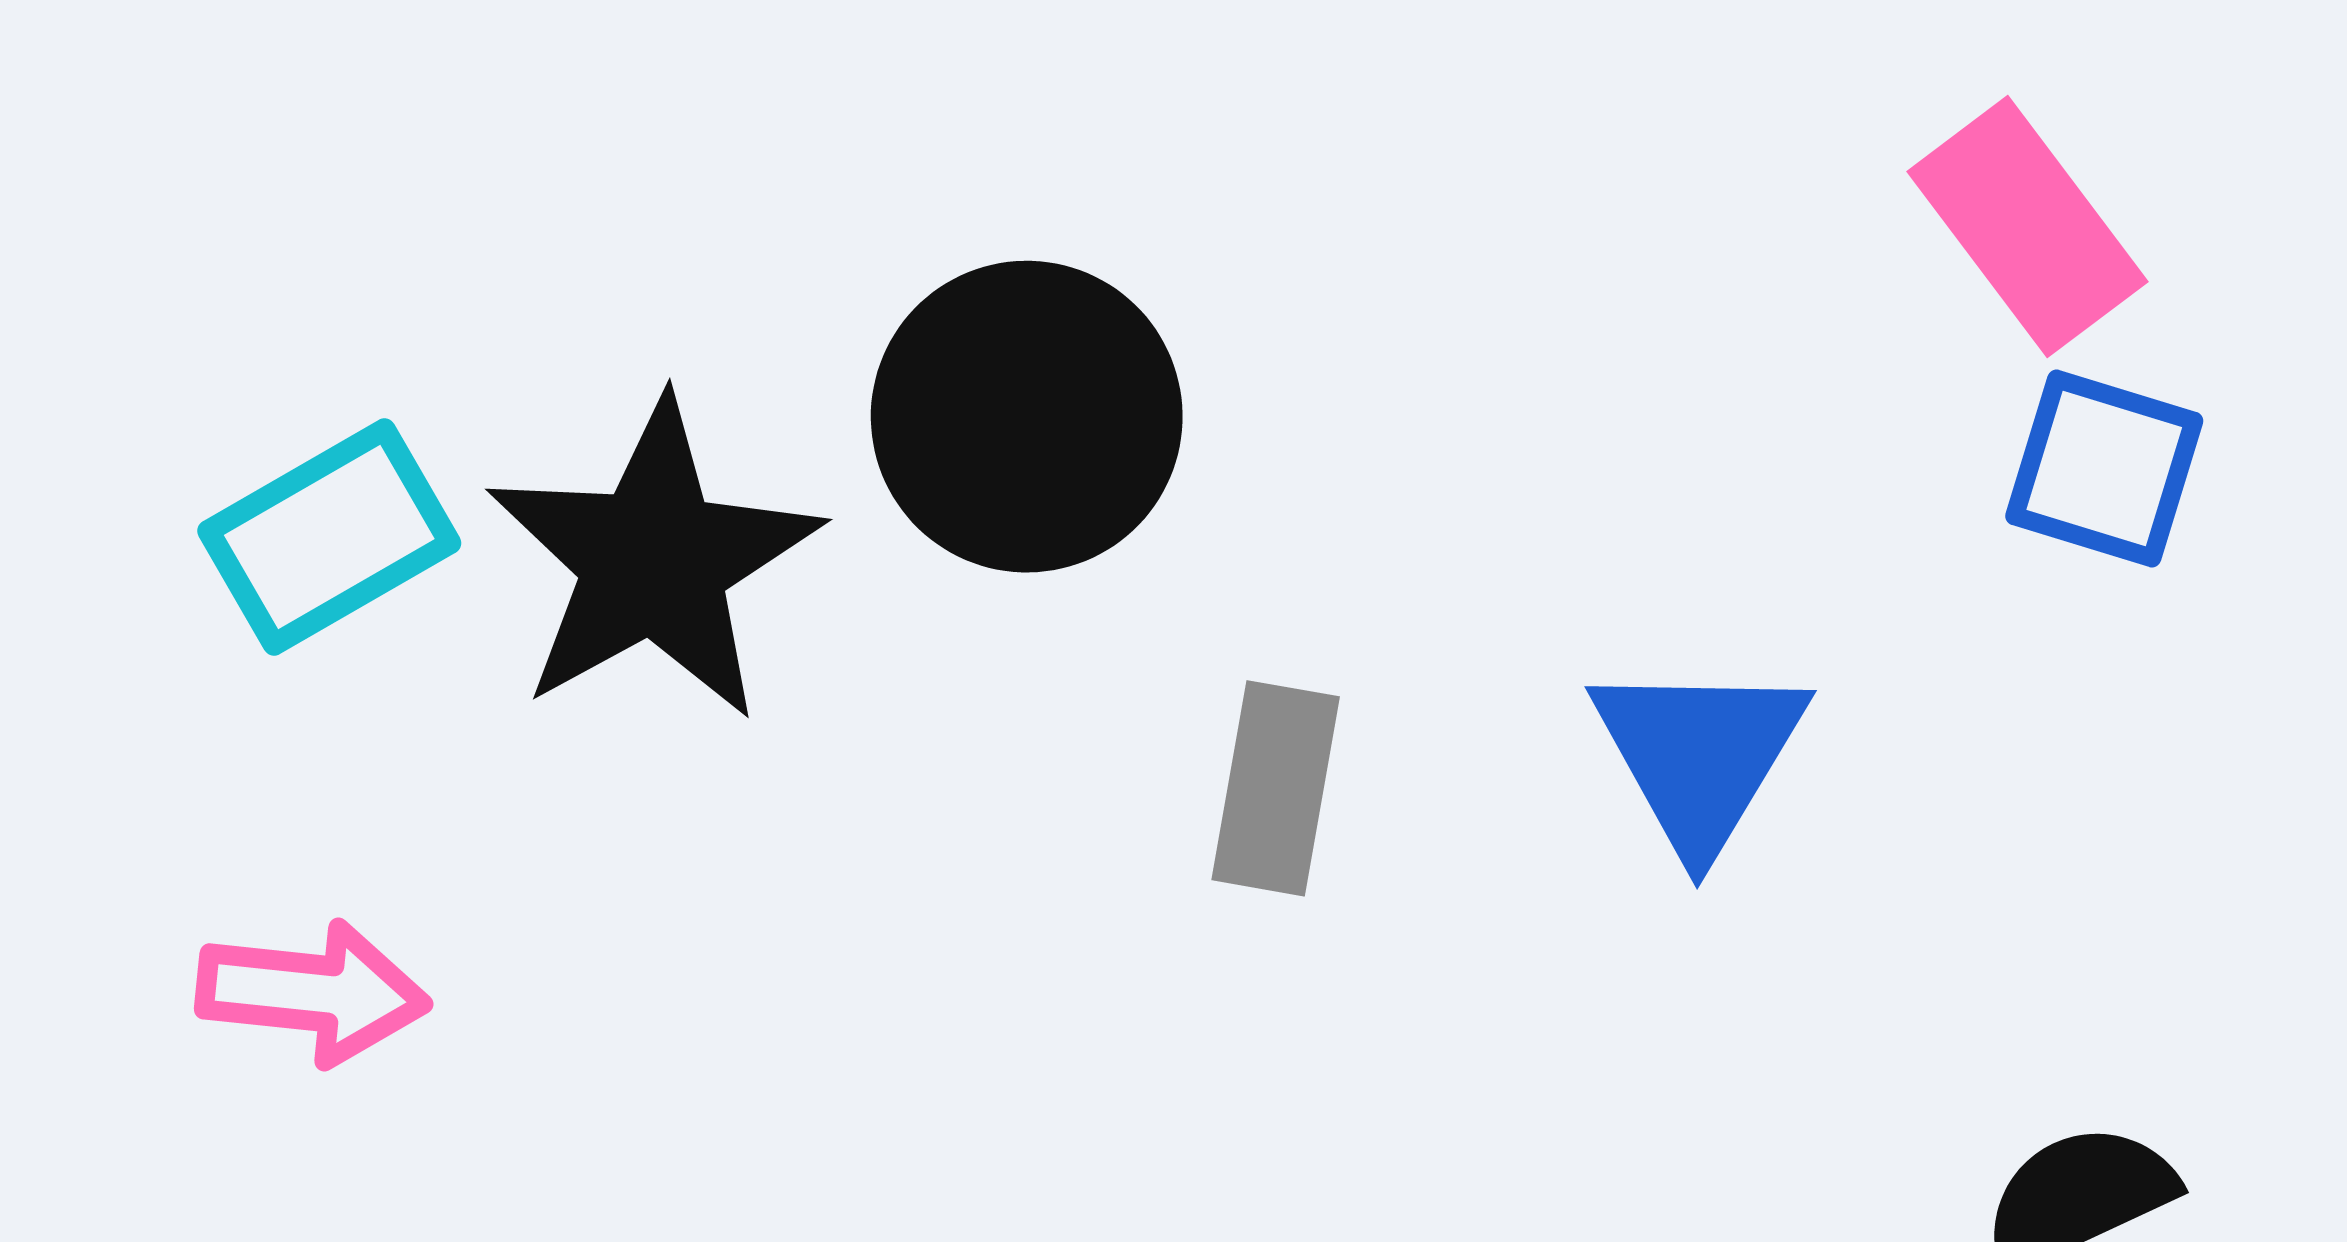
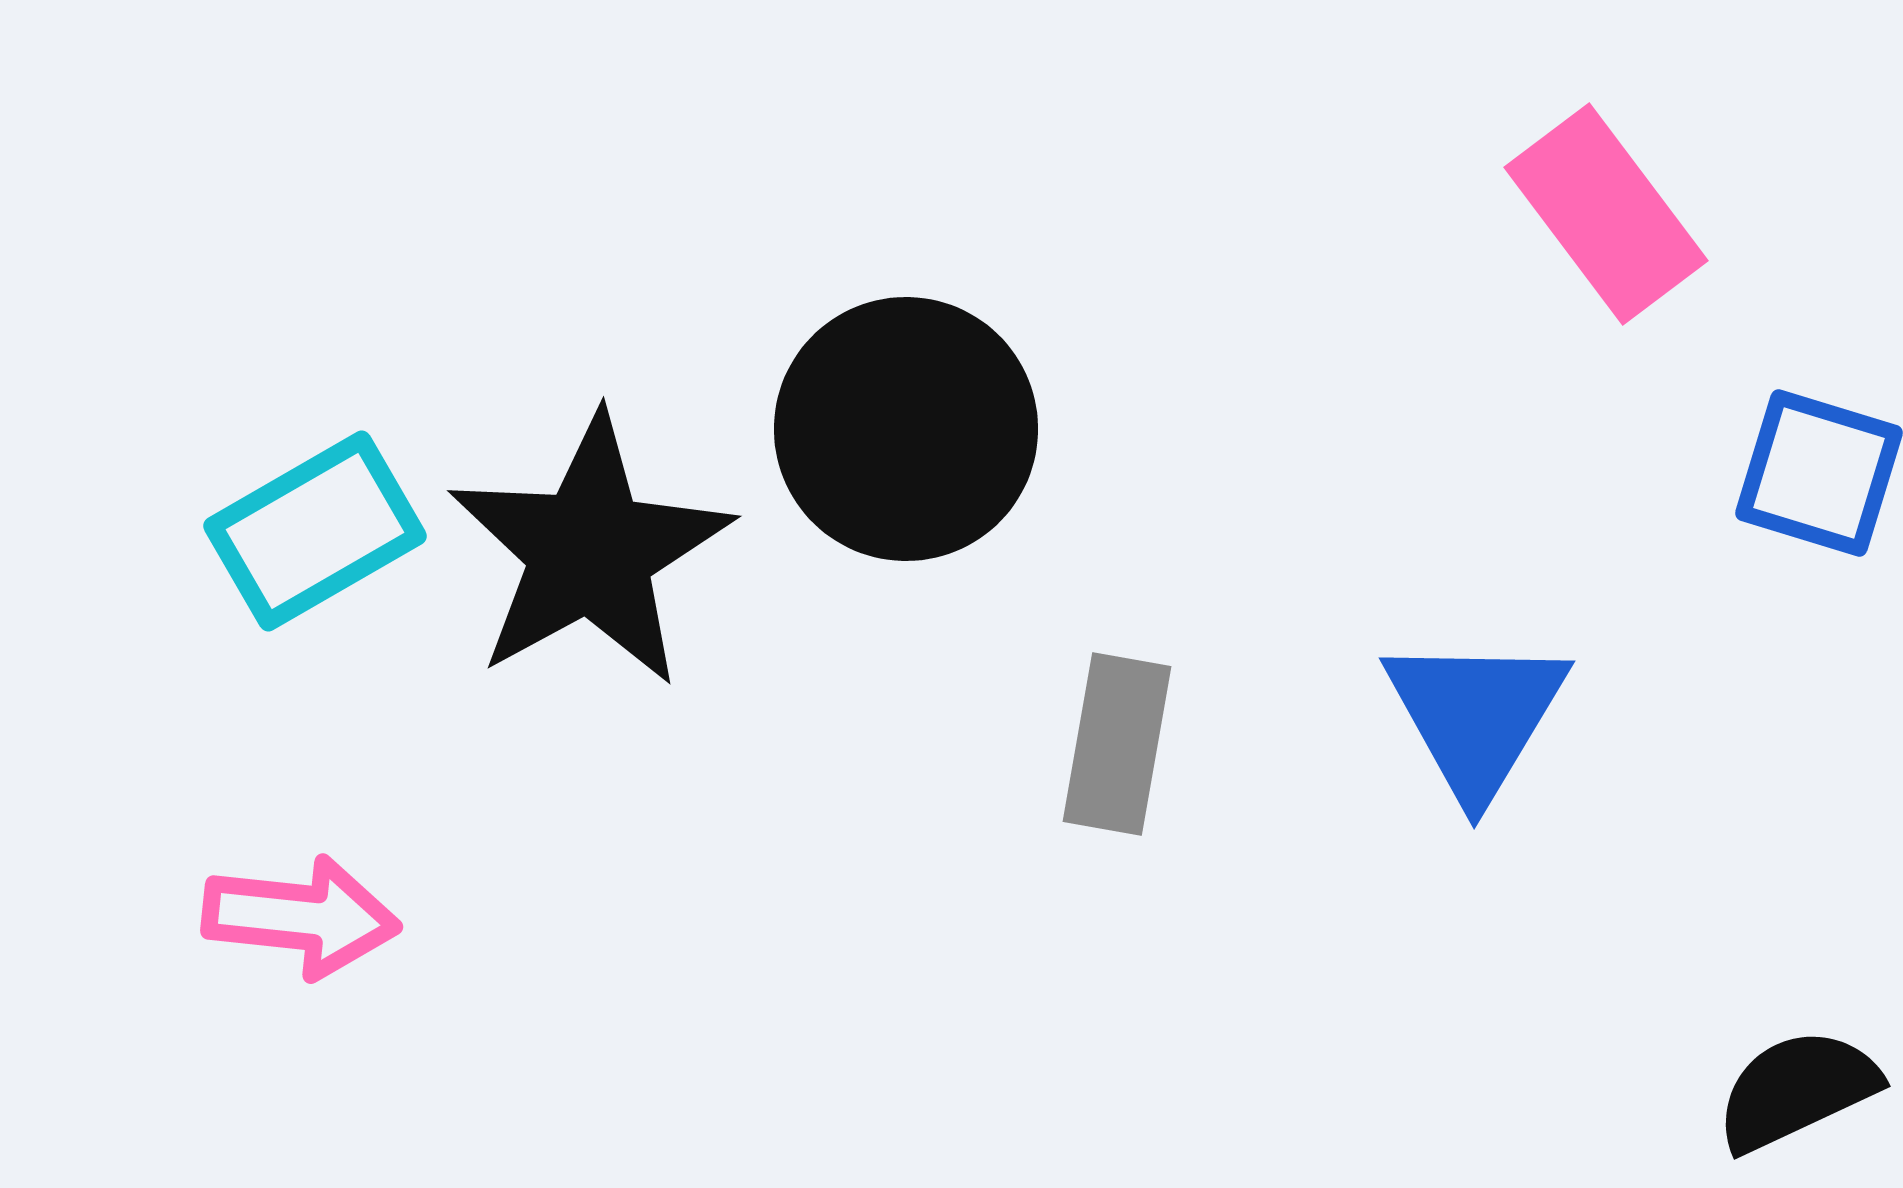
pink rectangle: (2027, 227) -> (1606, 214), moved

